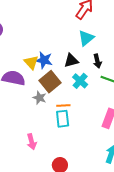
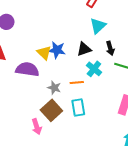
brown square: (50, 82) -> (51, 110), moved
orange line: (63, 106) -> (77, 82), moved
pink arrow: (32, 142) -> (37, 127), moved

